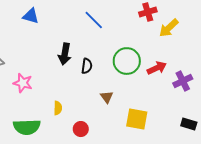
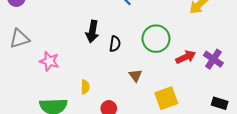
red arrow: (157, 68) -> (186, 57), moved
purple cross: (183, 81) -> (213, 59), turned -30
yellow square: (137, 119) -> (166, 98), turned -30

